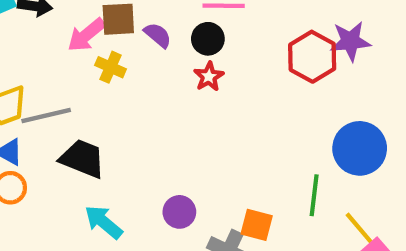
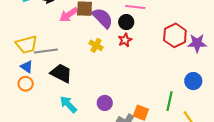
purple semicircle: (158, 35) -> (103, 18), size x1.6
purple star: (350, 41) -> (197, 43), moved
yellow cross: (111, 67) -> (96, 45), moved
blue circle: (360, 148) -> (193, 81), size x0.7

